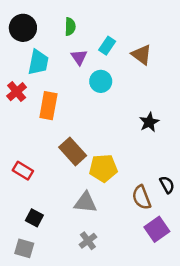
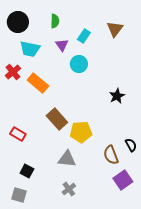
brown triangle: (142, 55) -> (115, 29), moved, turned 30
cyan trapezoid: (38, 62) -> (30, 49), turned 90
orange rectangle: (48, 106) -> (38, 83), turned -60

